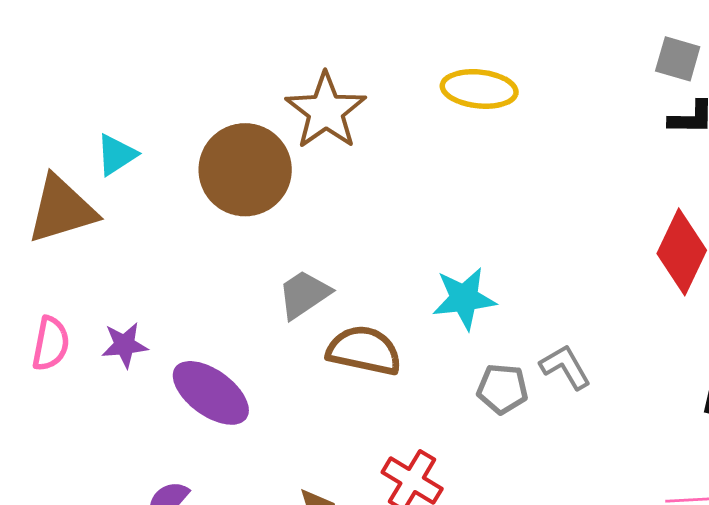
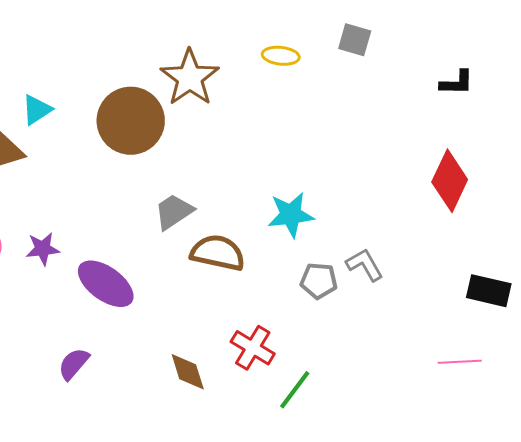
gray square: (678, 59) -> (355, 40), moved
yellow ellipse: (479, 89) -> (281, 56), moved, size x0.7

